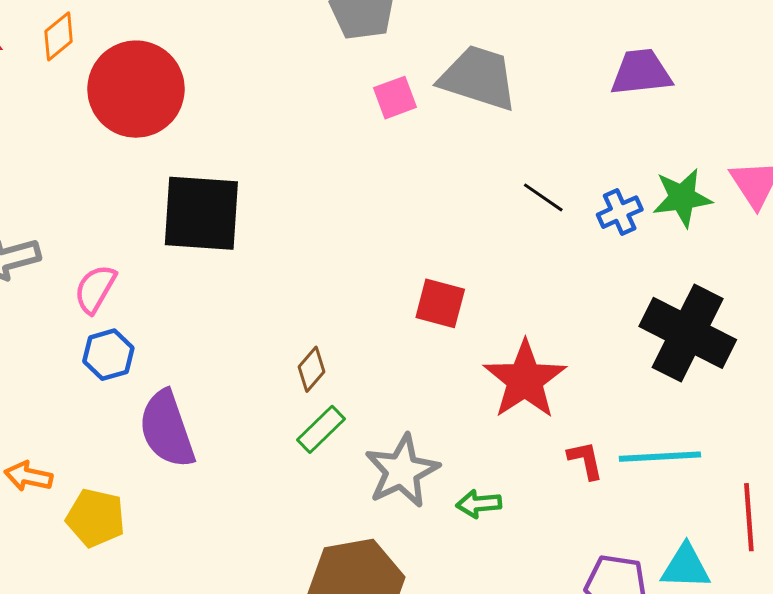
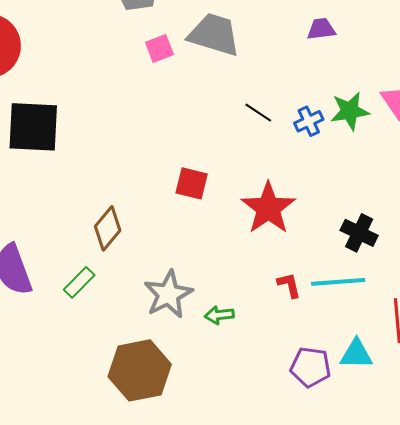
purple trapezoid: (641, 72) -> (321, 29), size x0.7
black cross: (688, 333) -> (359, 233), moved, size x0.6
brown diamond: (311, 369) -> (108, 228), size x1.5
red star: (525, 380) -> (268, 208), moved
green rectangle: (321, 429) -> (79, 282), moved

